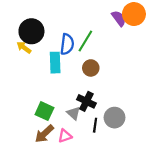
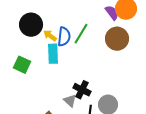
yellow arrow: (24, 47) -> (50, 36), moved
brown circle: (91, 68) -> (117, 39), moved, size x1.5
green square: (44, 111) -> (22, 65), moved

